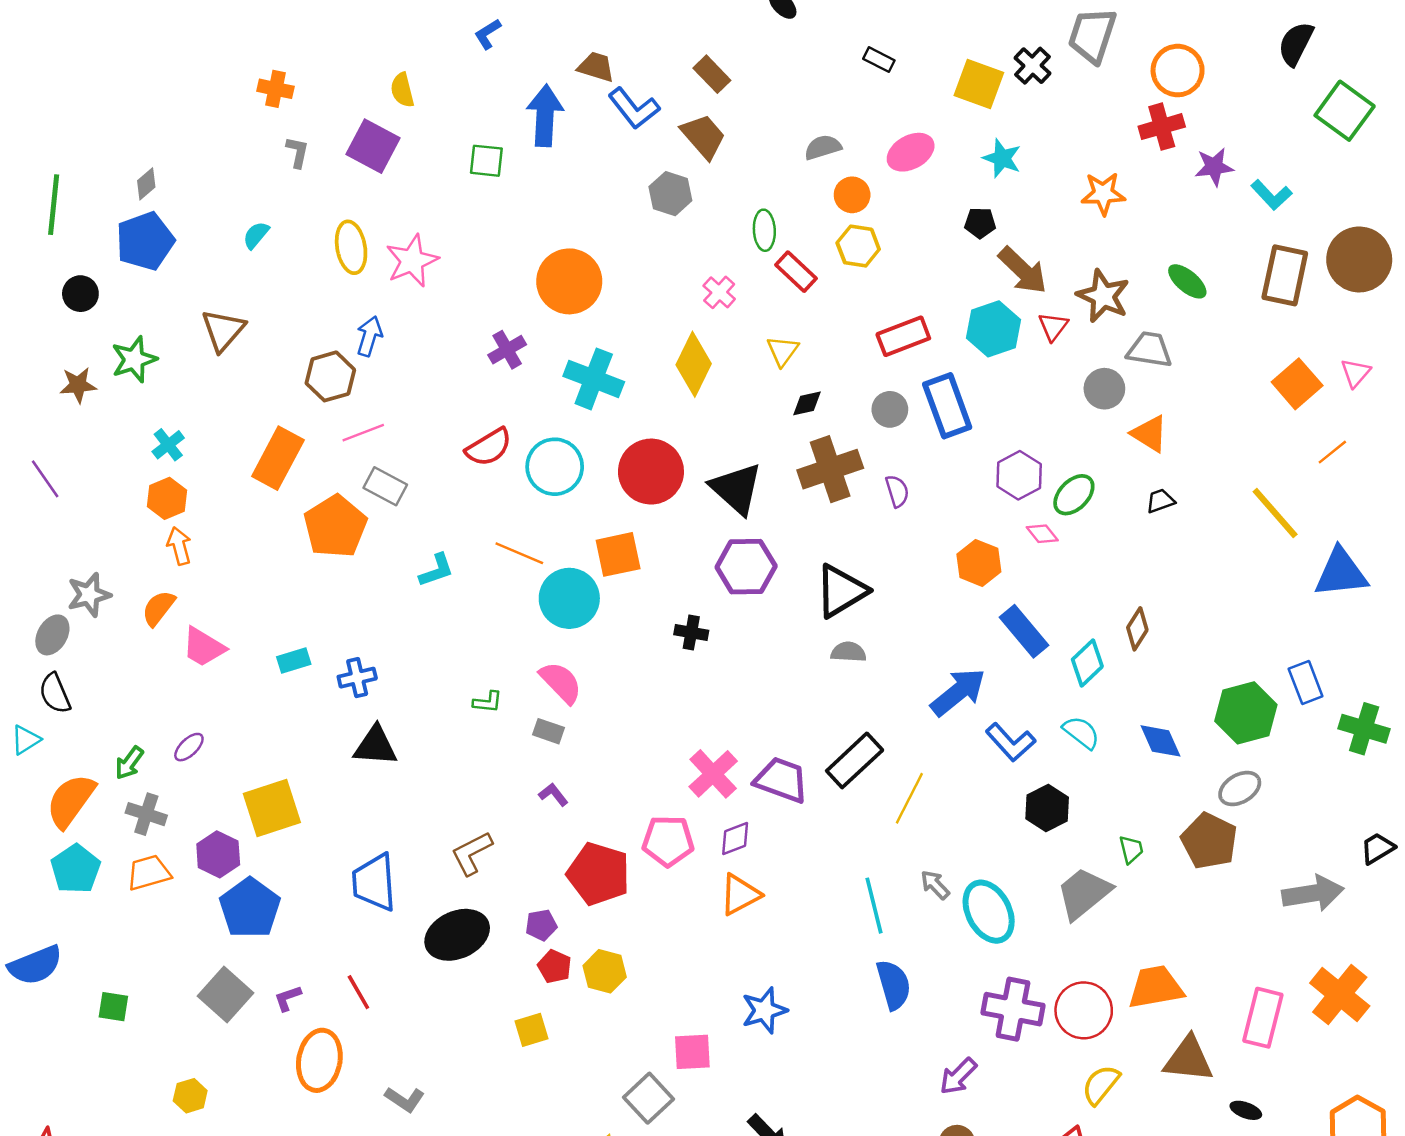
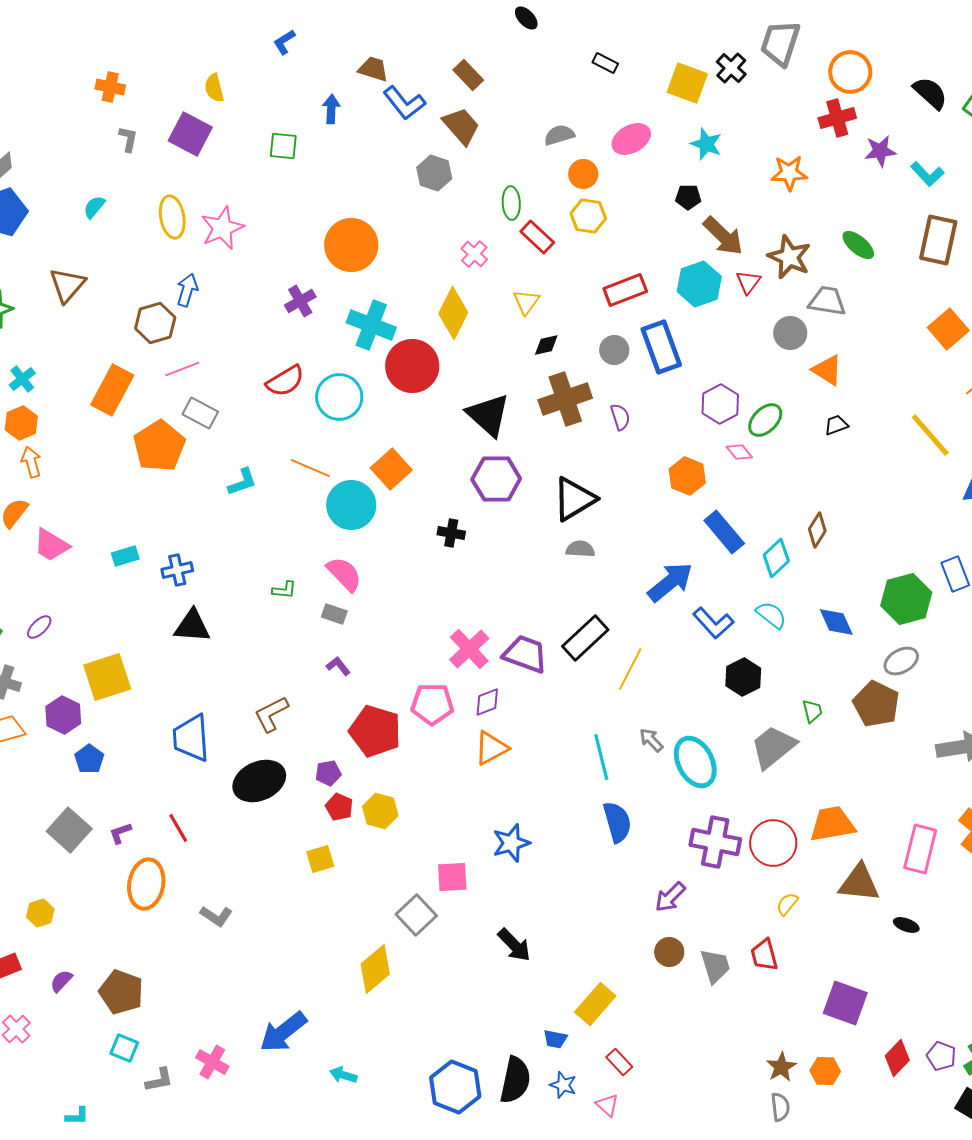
black semicircle: (1296, 44) -> (930, 93), moved, turned 105
blue arrow: (545, 116) -> (331, 109), size x0.6
red circle: (651, 472) -> (412, 366), moved
orange square: (618, 554) -> (391, 469), turned -30
blue pentagon: (250, 908) -> (89, 759), size x0.6
yellow semicircle: (1101, 1085) -> (787, 904), size x0.7

